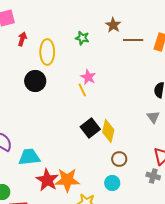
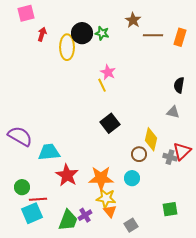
black circle: (35, 81) -> (82, 33), moved
gray triangle: (153, 117) -> (173, 112), turned -40
yellow diamond: (108, 131) -> (151, 139), moved
gray cross: (153, 176) -> (170, 157), moved
orange star: (67, 180) -> (101, 178), moved

